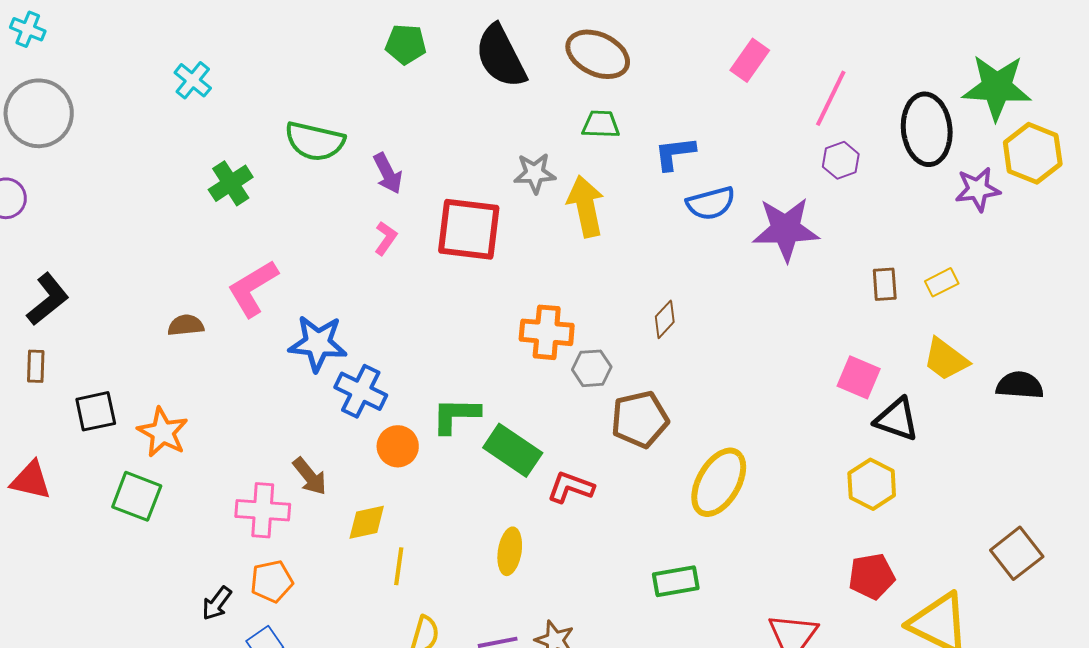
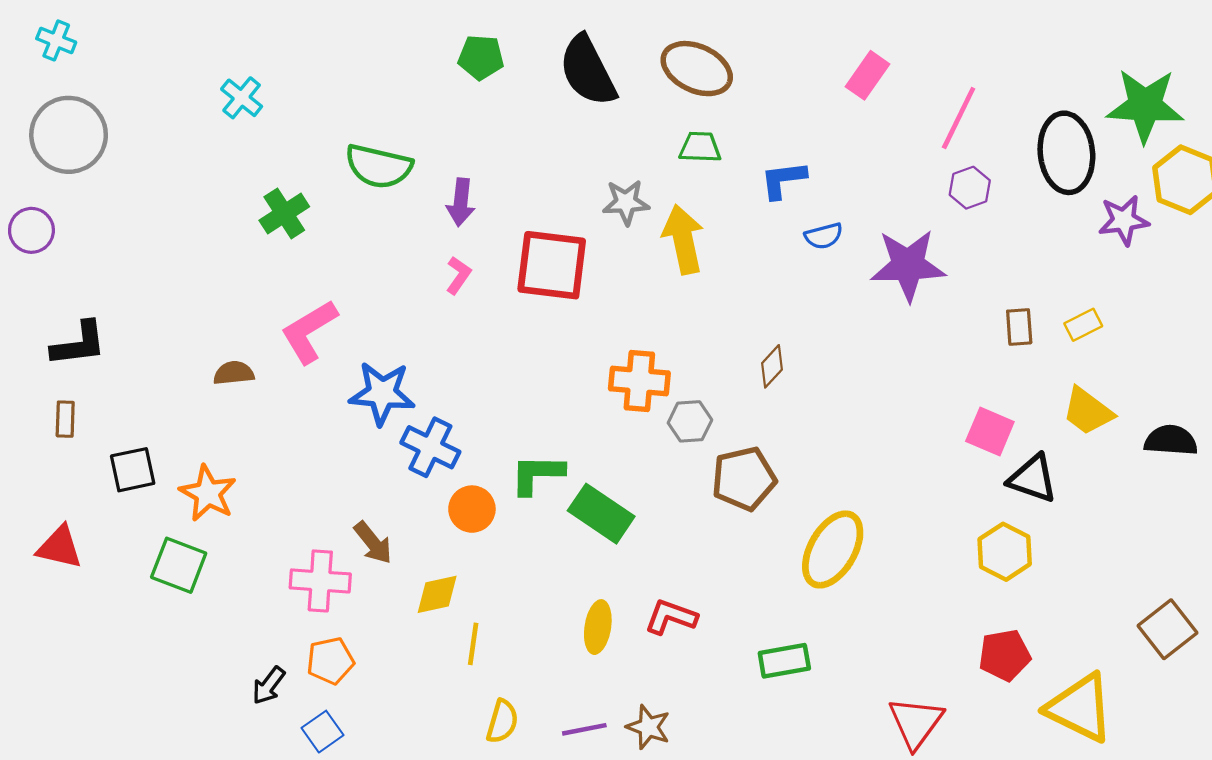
purple arrow: (388, 173) -> (461, 202), turned 33
blue semicircle: (711, 203) -> (824, 236), size x0.7
black L-shape: (48, 299) -> (79, 344), turned 32
red L-shape: (571, 487) -> (671, 617), moved

